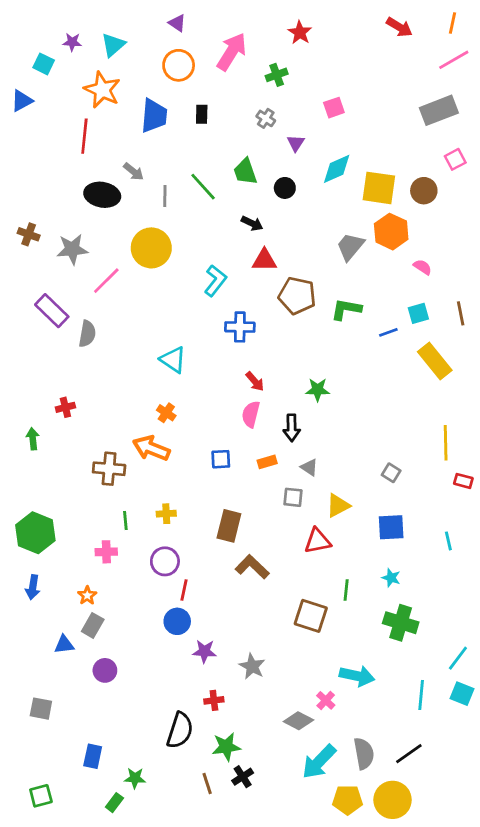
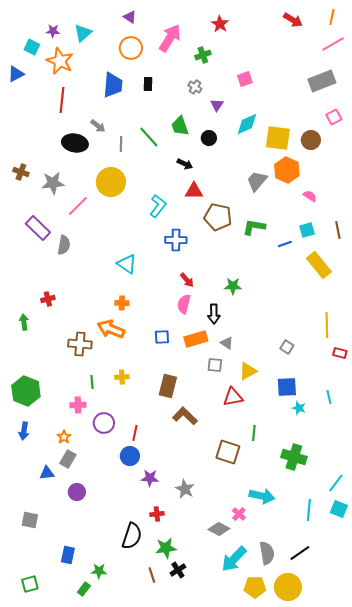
orange star: (102, 90) -> (60, 61), moved
orange cross: (166, 413) -> (122, 303), turned -32
orange rectangle: (267, 462) -> (196, 339), size x1.6
purple circle: (165, 561) -> (104, 423), moved
cyan star: (391, 578) -> (299, 408), moved

